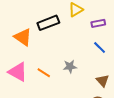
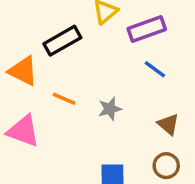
purple rectangle: (98, 23) -> (147, 29), size x1.5
orange line: (44, 73) -> (64, 99), moved

